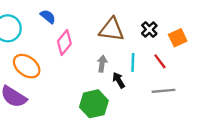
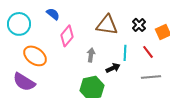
gray arrow: (102, 64) -> (91, 55), moved
black arrow: (119, 80) -> (113, 68), turned 96

